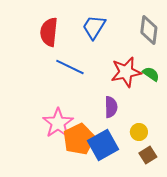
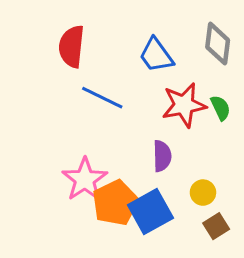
blue trapezoid: (94, 27) -> (156, 55), moved, turned -68
green semicircle: (151, 74) -> (220, 108), turned 30

